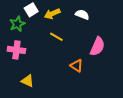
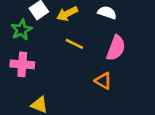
pink semicircle: (97, 46) -> (116, 48), moved

